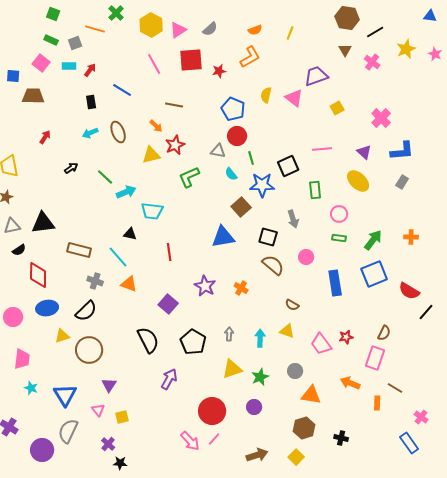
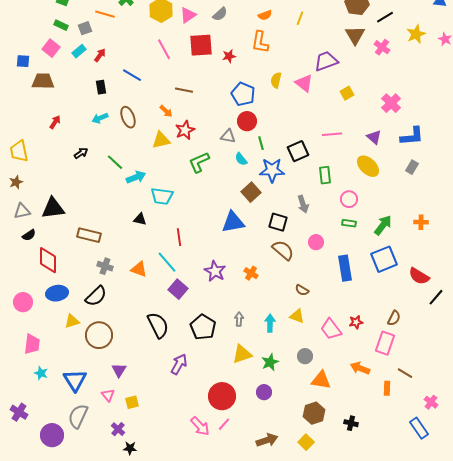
brown triangle: (345, 50) -> (355, 35), size x1.5
orange L-shape: (250, 57) -> (260, 42), turned 130
cyan rectangle: (69, 66) -> (79, 51), turned -40
cyan line: (118, 257) -> (167, 262), moved

